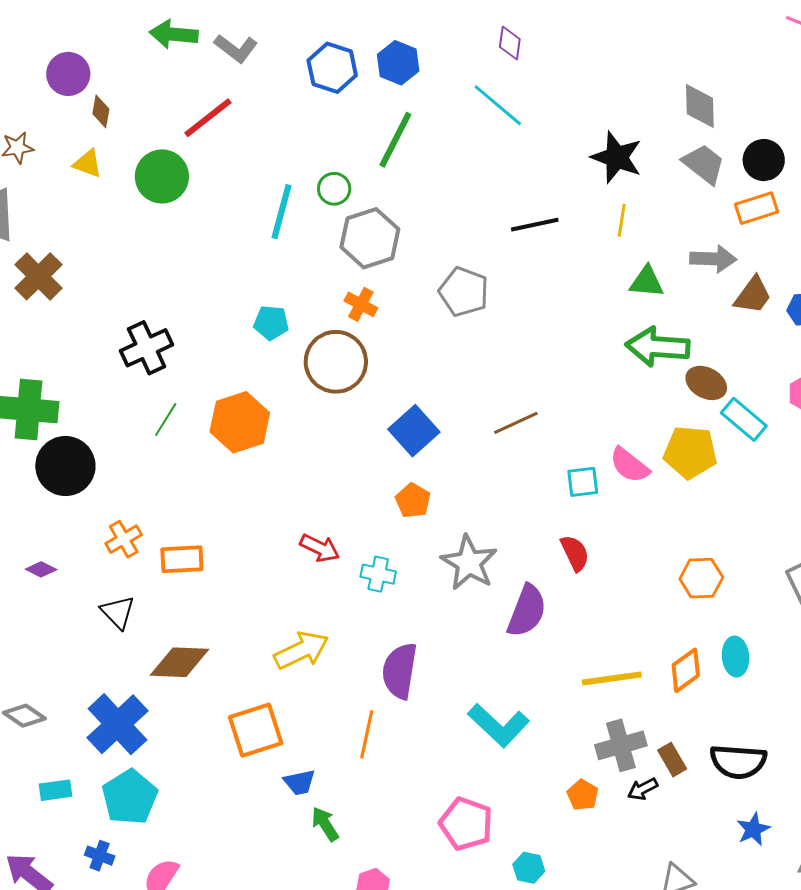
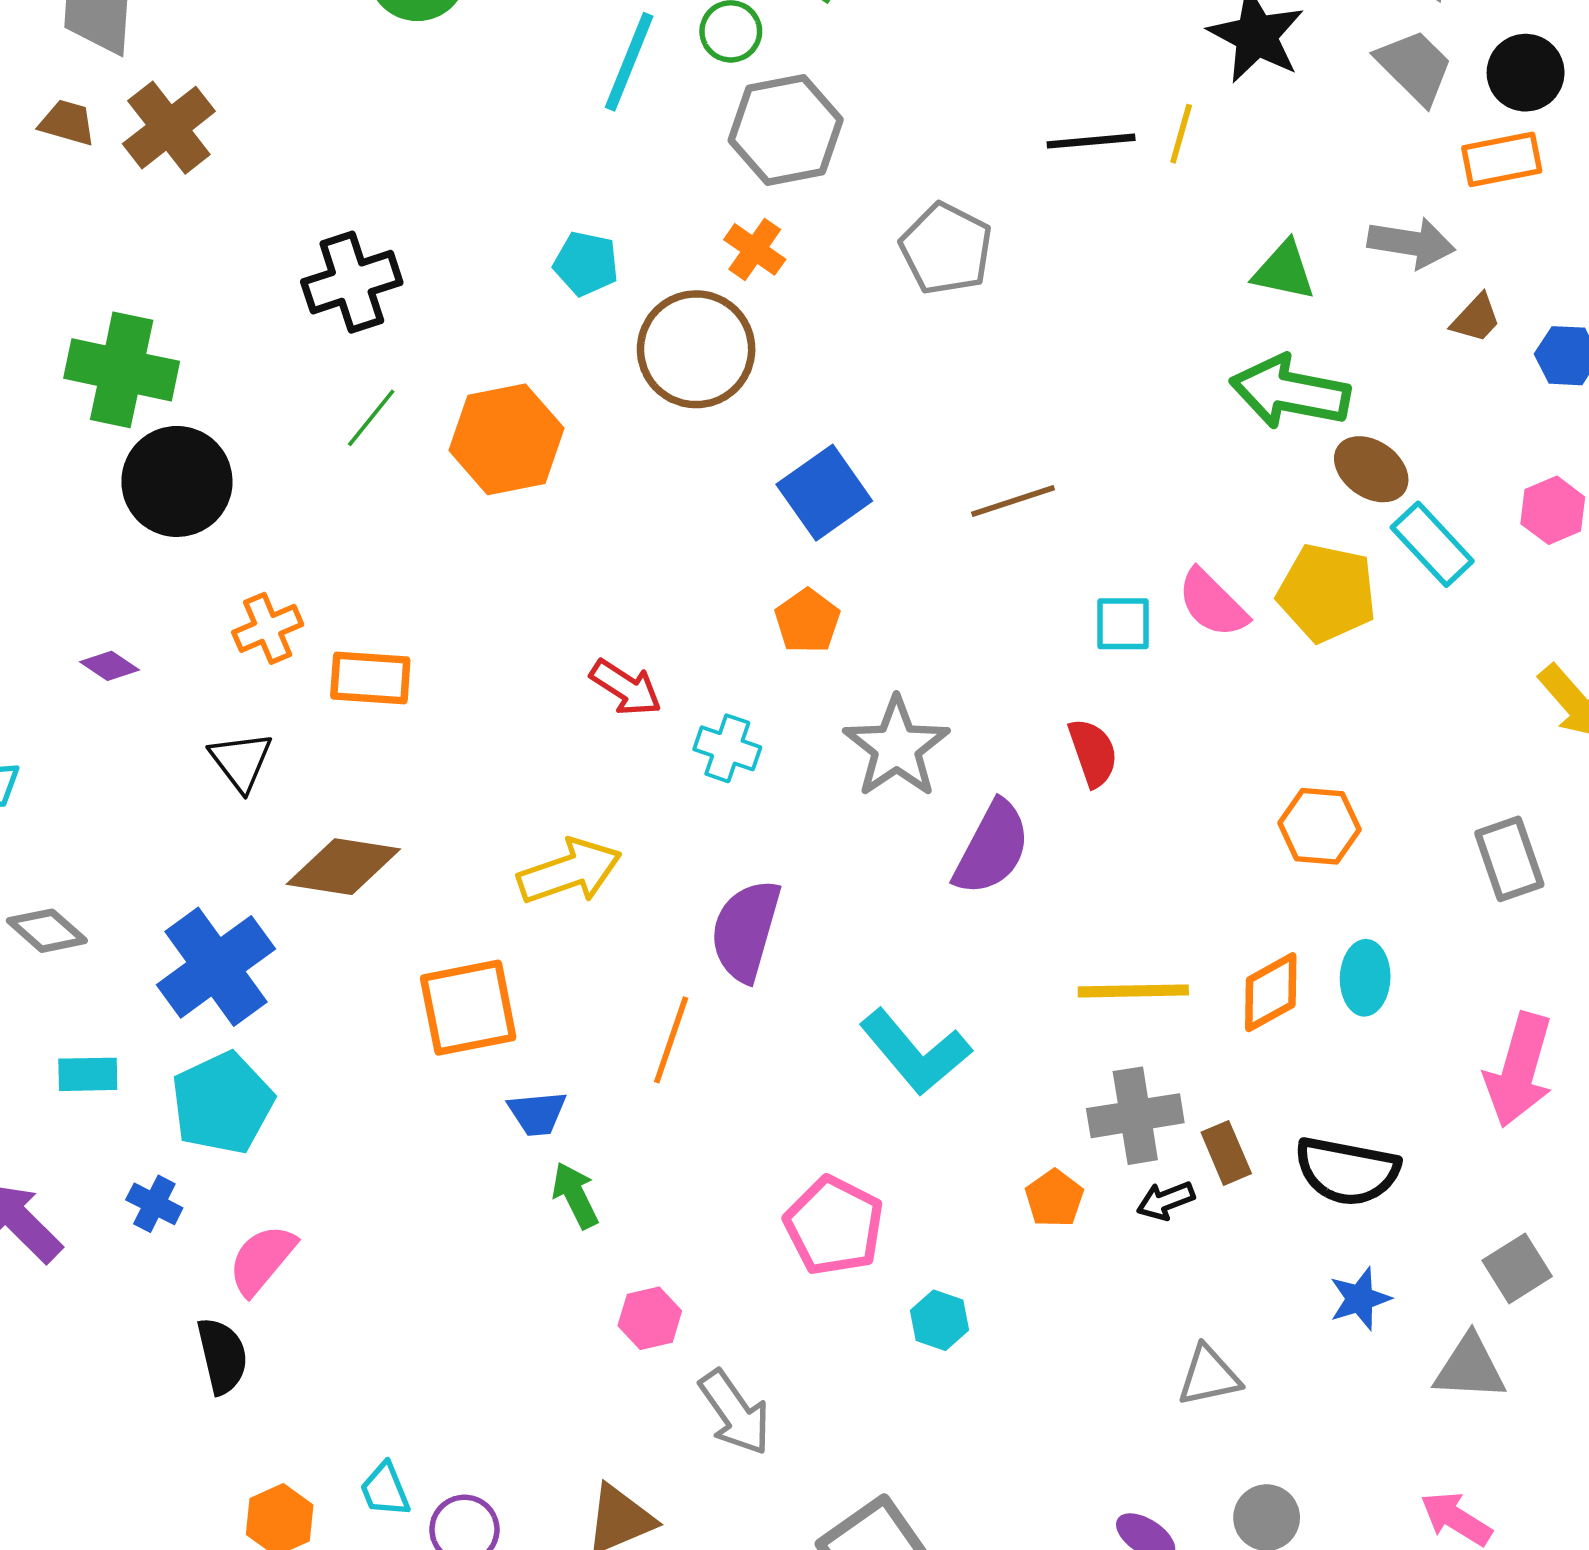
yellow line: (622, 220) -> (1181, 134), moved
brown trapezoid: (753, 295) -> (1476, 318), size x0.7

